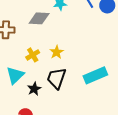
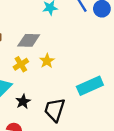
gray diamond: (39, 18) -> (29, 40), moved
black trapezoid: (56, 78) -> (55, 110), moved

